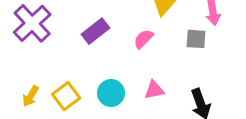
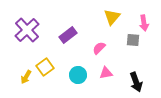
pink semicircle: (143, 39) -> (99, 48), moved
yellow square: (66, 96) -> (45, 67), moved

